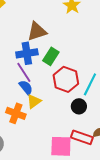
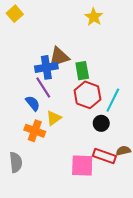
brown triangle: (37, 31) -> (59, 57), moved
green rectangle: (51, 56) -> (82, 71), moved, turned -42
blue semicircle: (26, 87) -> (33, 103), moved

